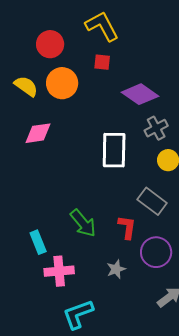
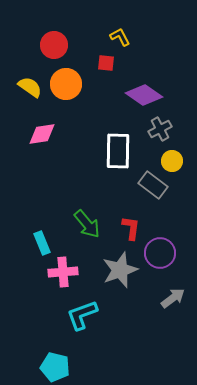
yellow L-shape: (102, 26) -> (120, 37), moved, size x0.6
gray rectangle: (152, 201) -> (153, 185), moved
gray star: (116, 269) -> (120, 270), size x1.8

